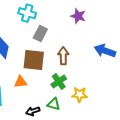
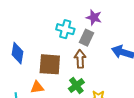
cyan cross: (27, 13) -> (65, 29), moved
gray rectangle: (40, 34) -> (86, 38), moved

